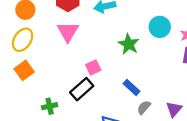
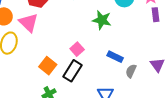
pink triangle: (68, 32) -> (29, 23), moved
orange square: (24, 70) -> (48, 66), moved

